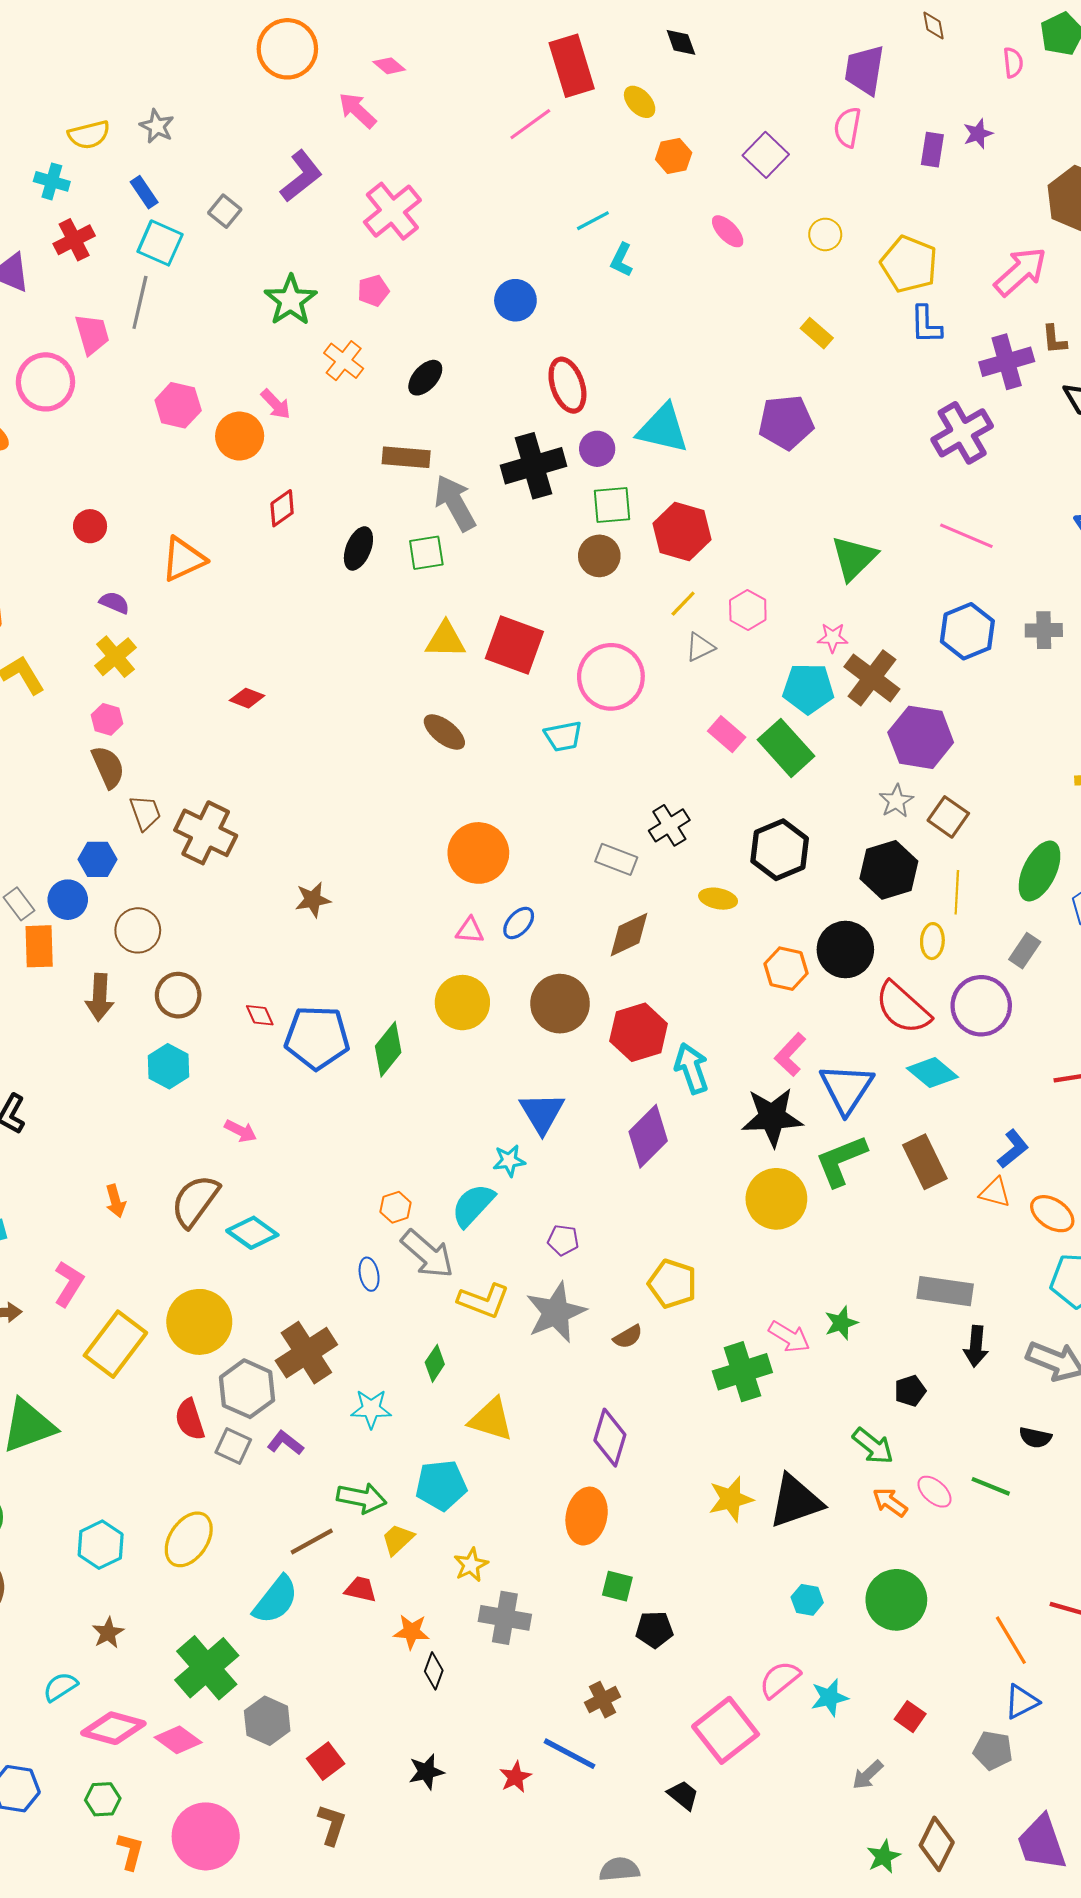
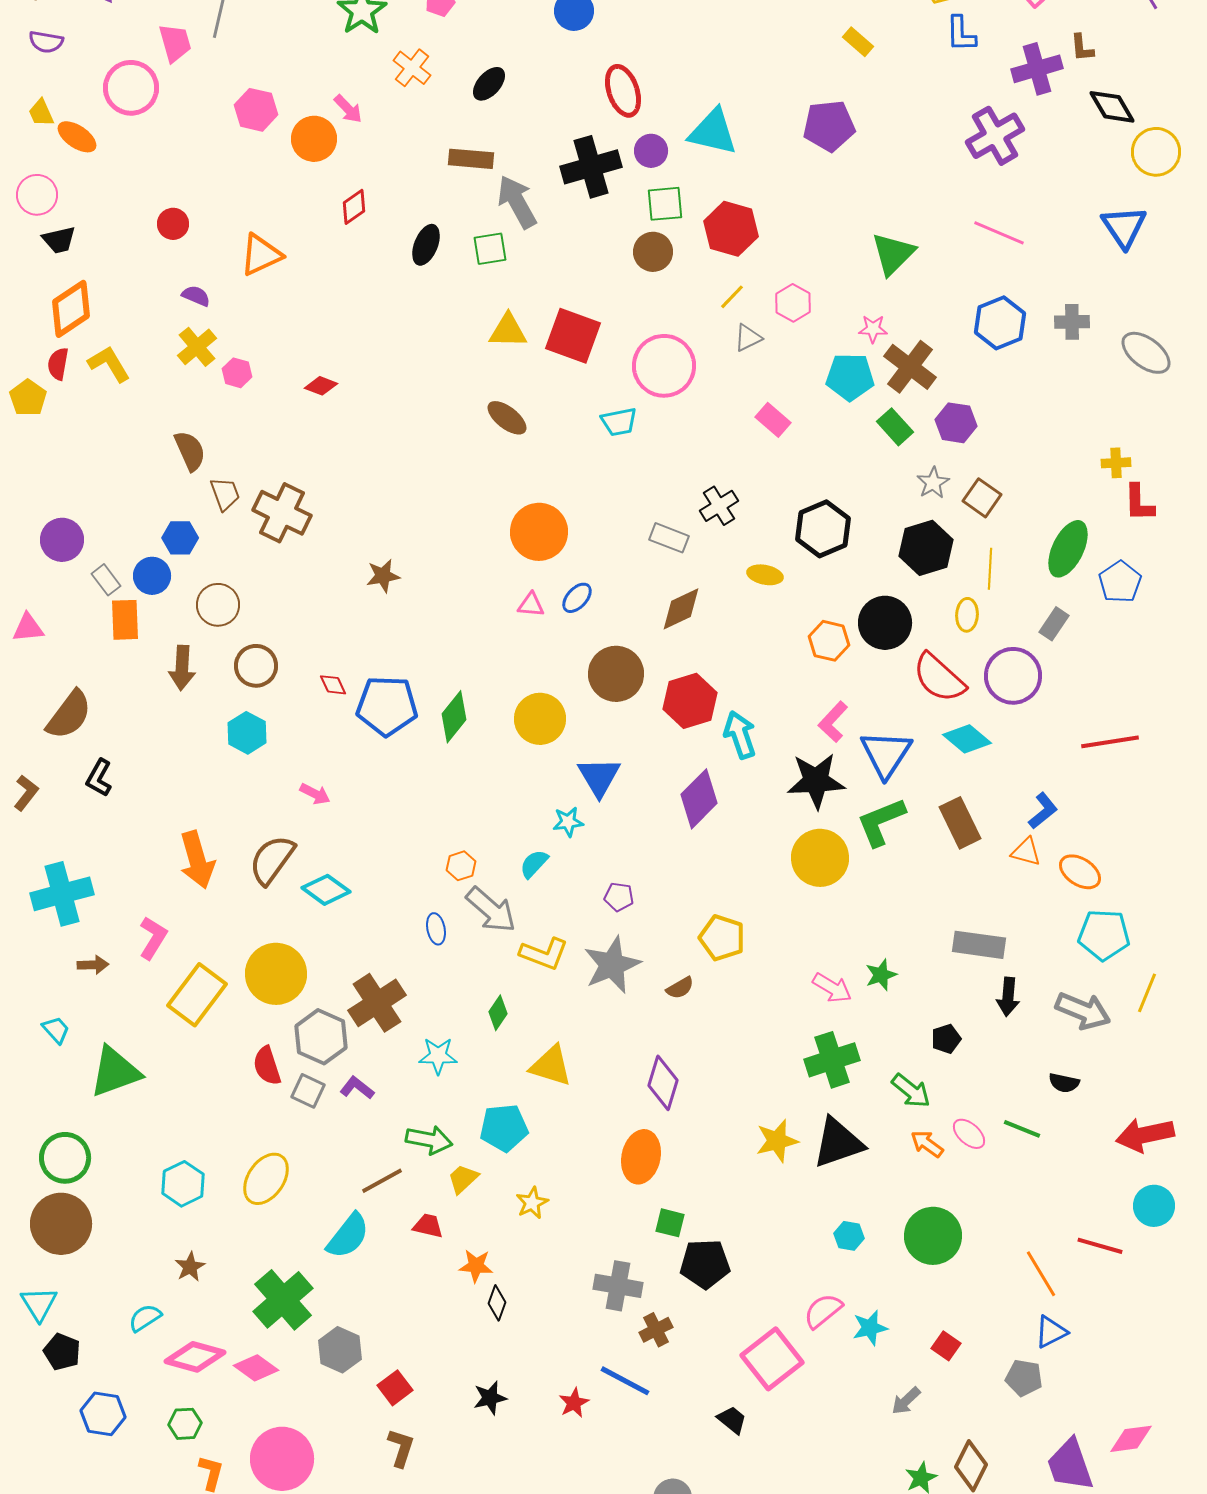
pink hexagon: (107, 719) -> (237, 373), moved
purple hexagon: (921, 737) -> (956, 423), size x0.7
green rectangle: (786, 748) -> (895, 427), moved, size x0.7
yellow circle: (462, 1003) -> (540, 719), moved
orange arrow: (115, 1201) -> (197, 860), size x1.8
cyan semicircle: (473, 1205) -> (534, 864), size x0.7
green cross: (742, 1372) -> (832, 1060), moved
gray cross: (505, 1618) -> (618, 1286), moved
black pentagon: (654, 1630) -> (705, 1264), size x1.4

